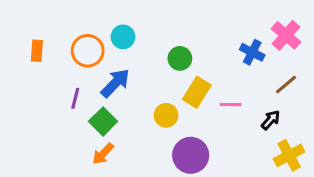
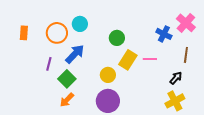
brown line: (286, 85) -> (186, 55), turned -42
pink line: (231, 105) -> (150, 59), moved
purple circle: (191, 155) -> (108, 101), moved
yellow cross: (289, 155) -> (175, 101), moved

